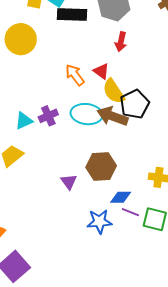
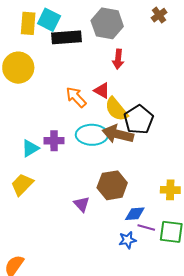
purple cross: (48, 116) -> (54, 141), turned 30
blue star: (99, 222) -> (128, 240), moved, size x0.7

